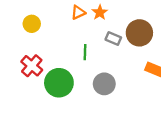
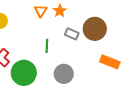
orange triangle: (78, 12) -> (41, 11), turned -32

